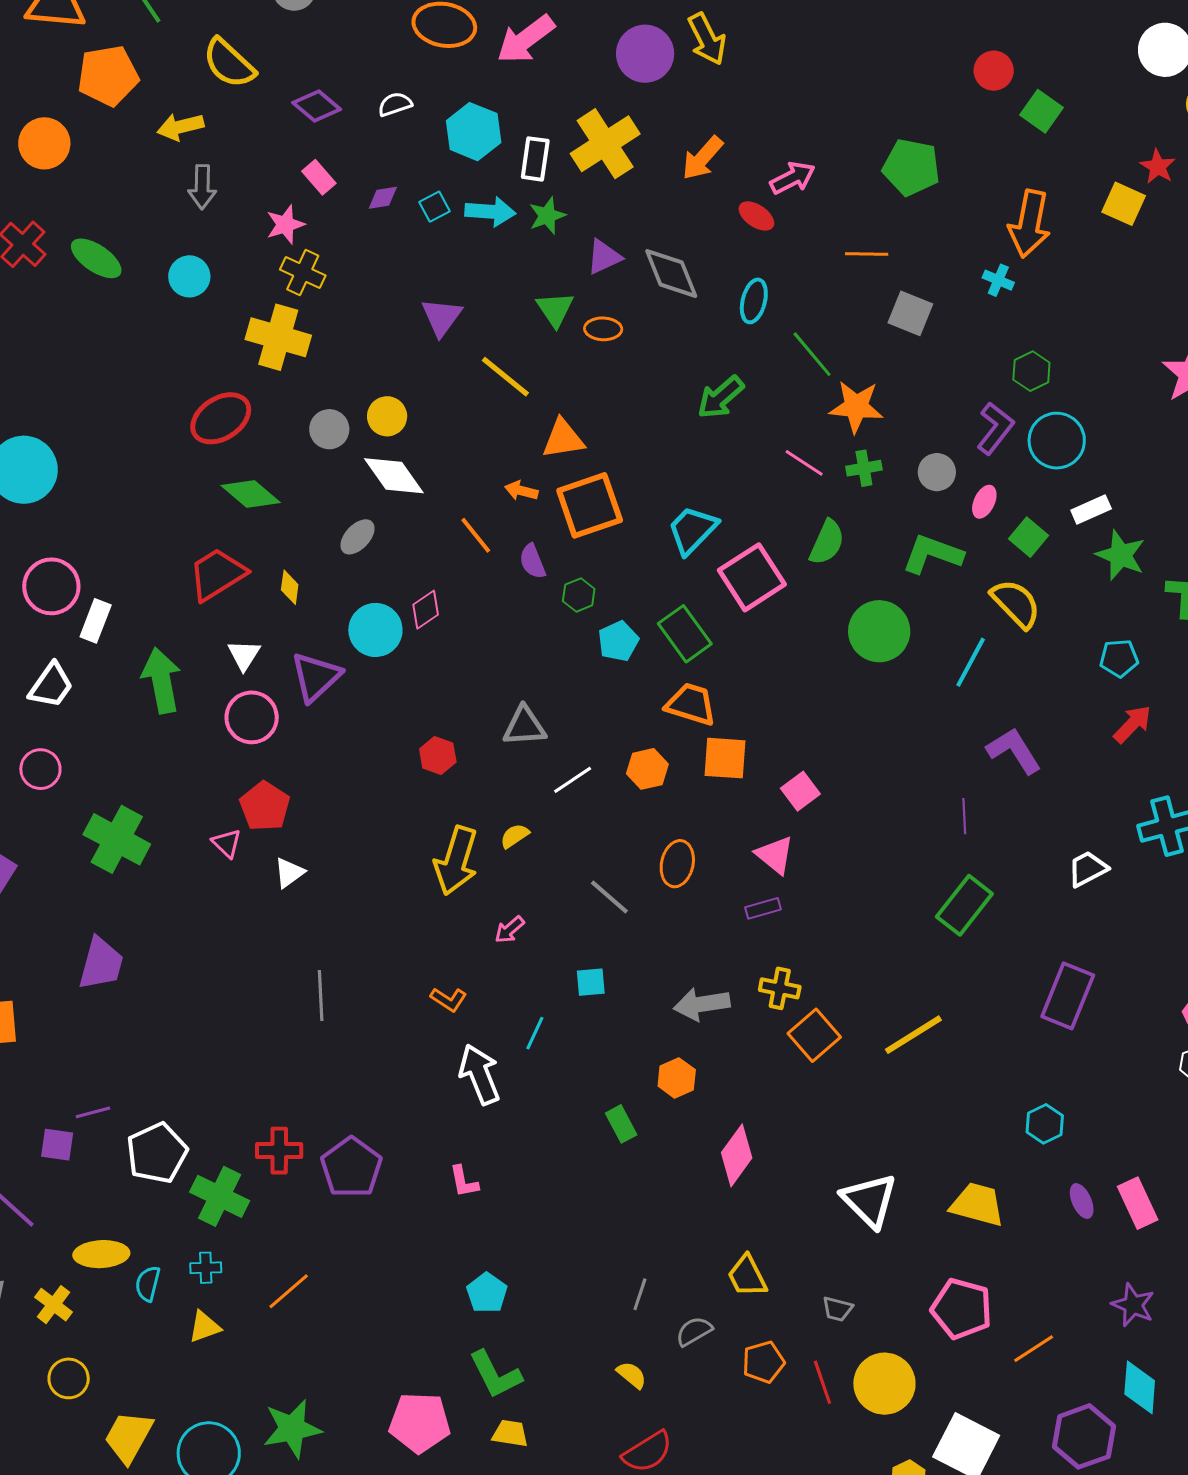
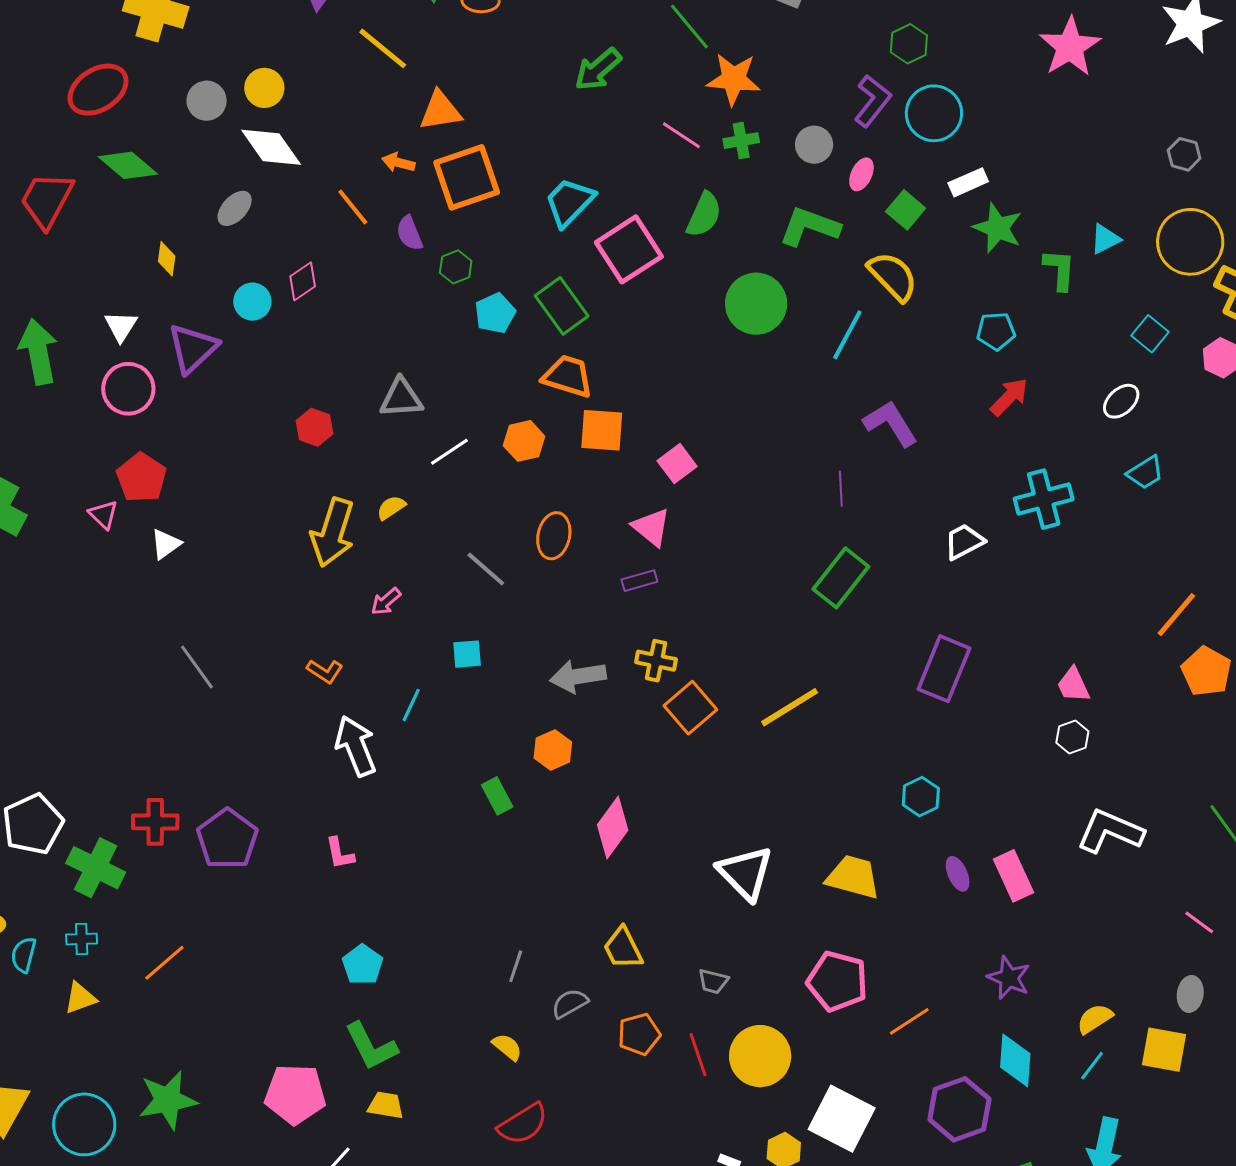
red trapezoid: (217, 574) -> (47, 200), moved, turned -30
cyan circle: (375, 630) -> (252, 302), size x0.7
gray line: (321, 996) -> (197, 667), turned -33

